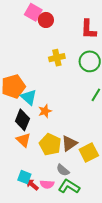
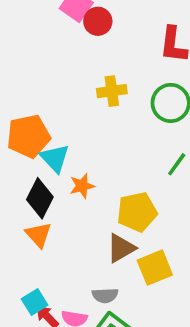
yellow pentagon: (50, 144) -> (137, 212), moved, turned 30
gray semicircle: (63, 170) -> (105, 295), turned -48
cyan square: (24, 177) -> (35, 302), turned 32

